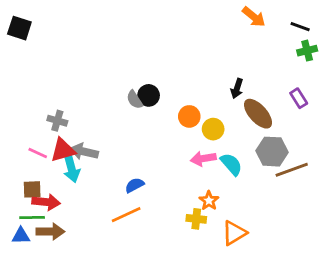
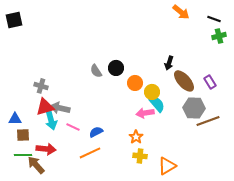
black square: (19, 28) -> (14, 20), turned -30
black circle: (149, 95) -> (116, 68), moved
purple rectangle: (299, 98) -> (210, 82), moved
pink line: (38, 153) -> (73, 127), moved
cyan semicircle: (231, 164) -> (157, 104), moved
orange star: (209, 201) -> (136, 137), moved
red arrow: (46, 202) -> (46, 149), moved
brown arrow: (50, 232) -> (36, 165), turned -132
blue triangle: (21, 236) -> (15, 119), moved

